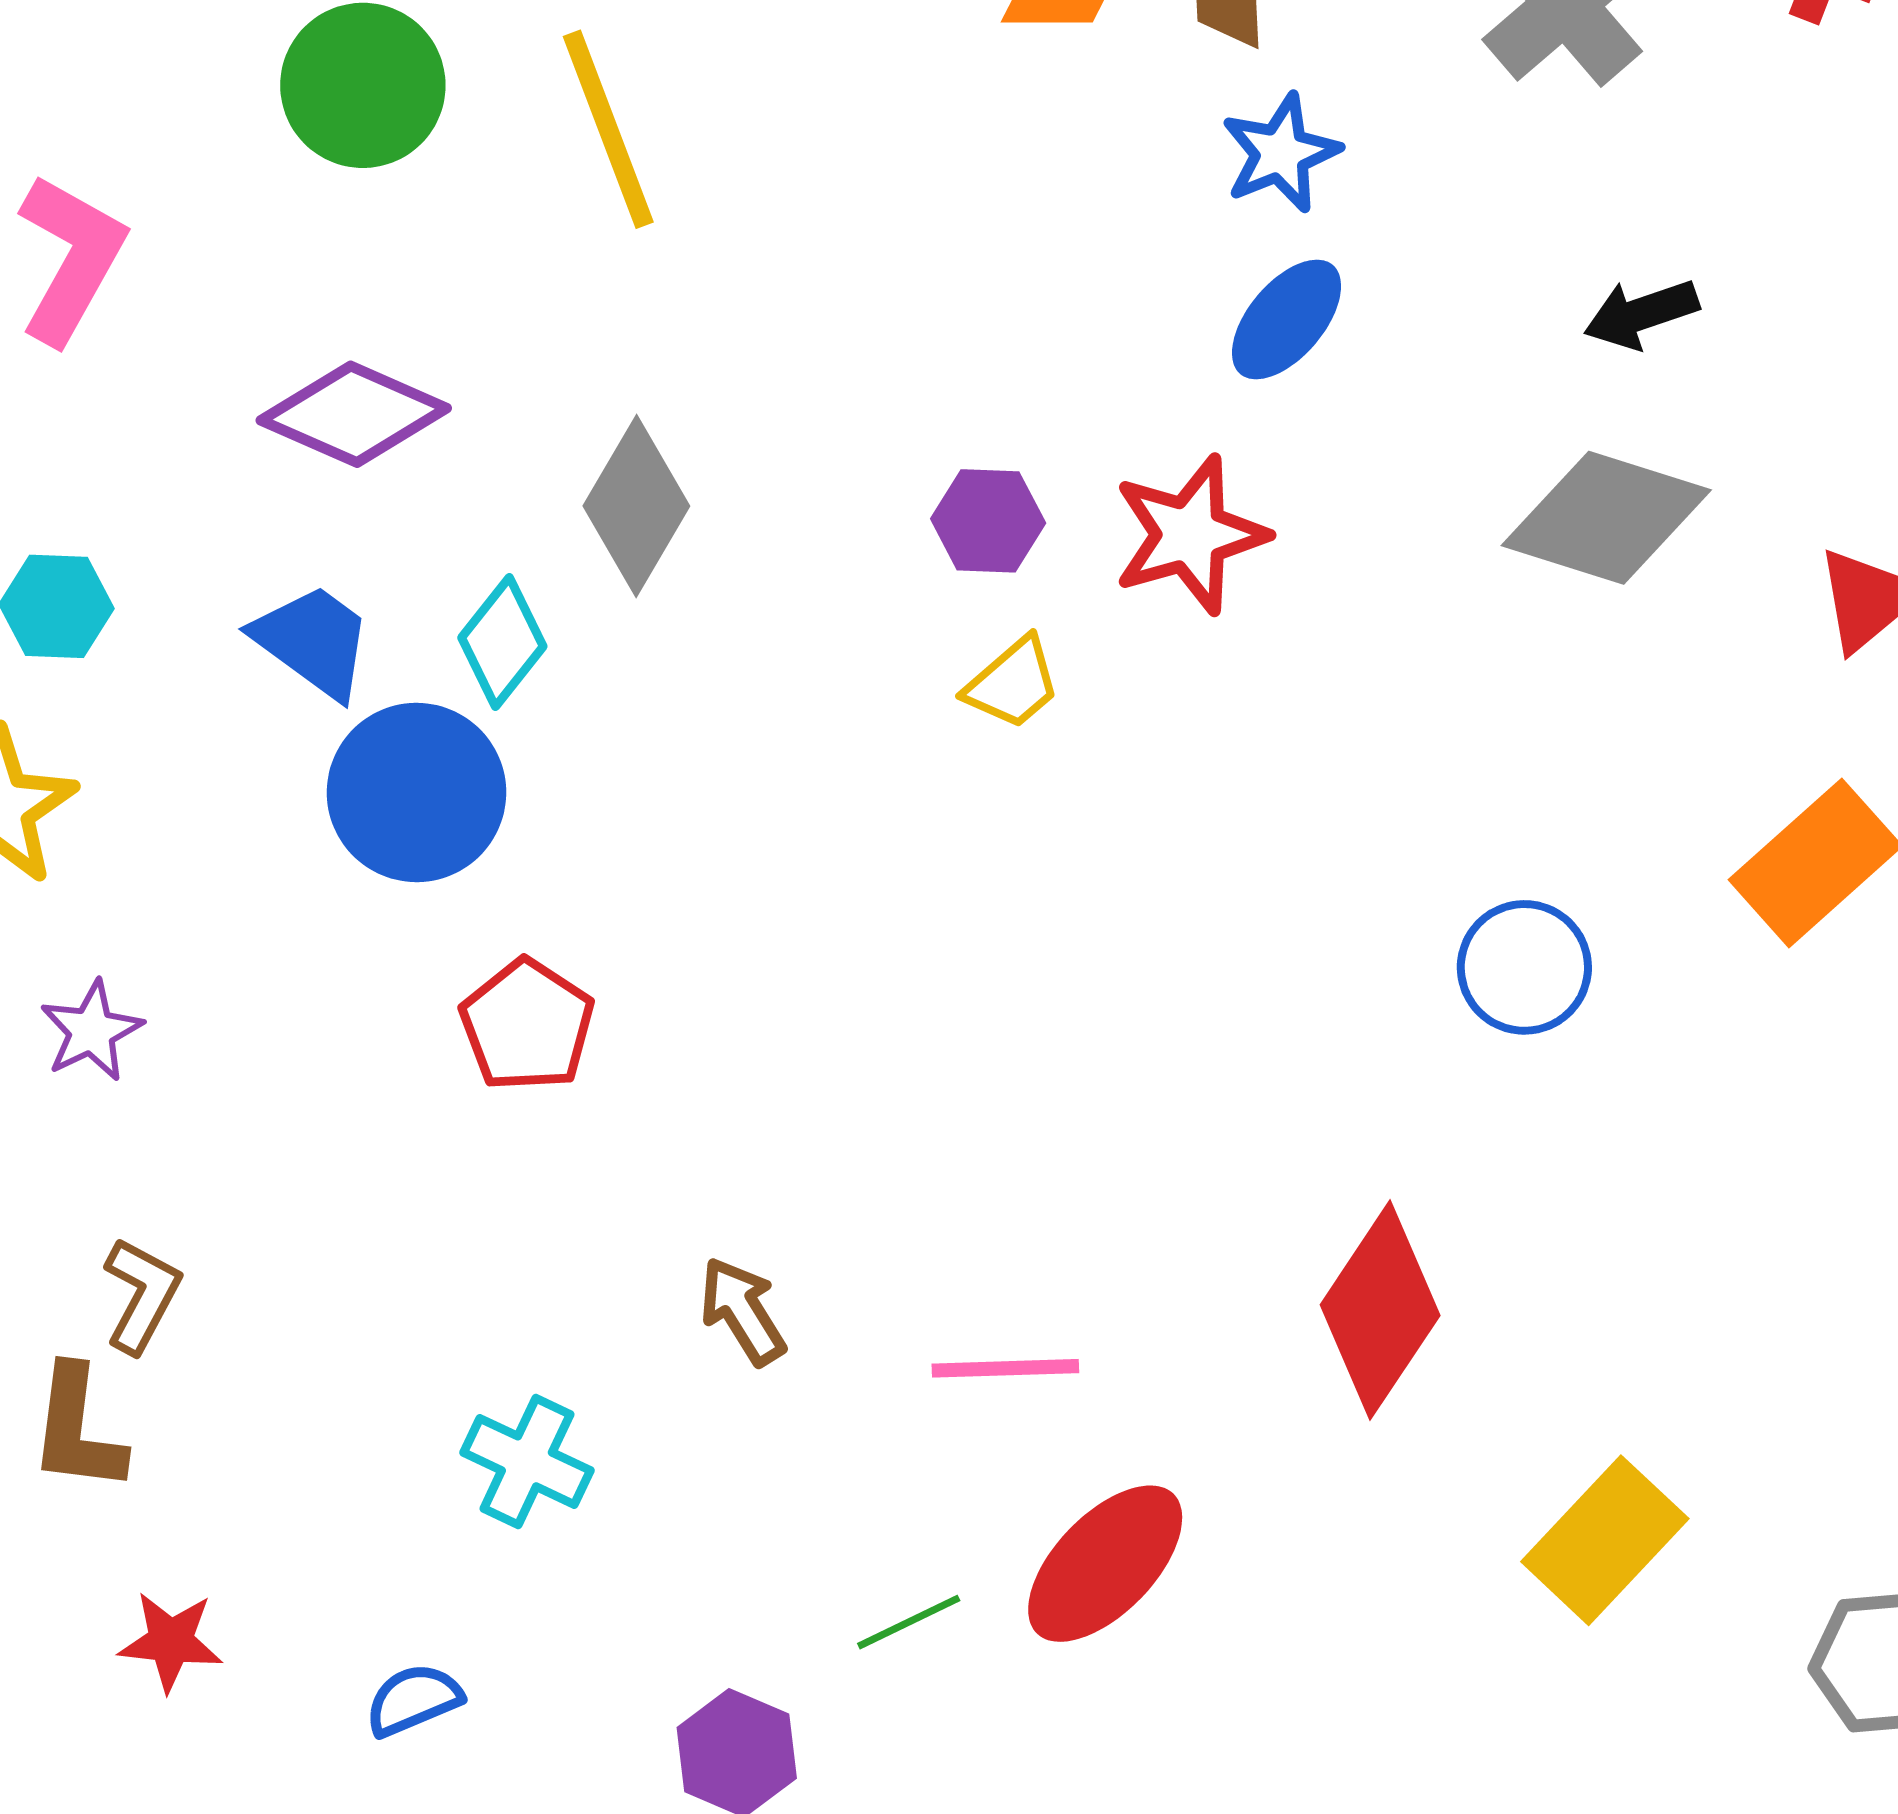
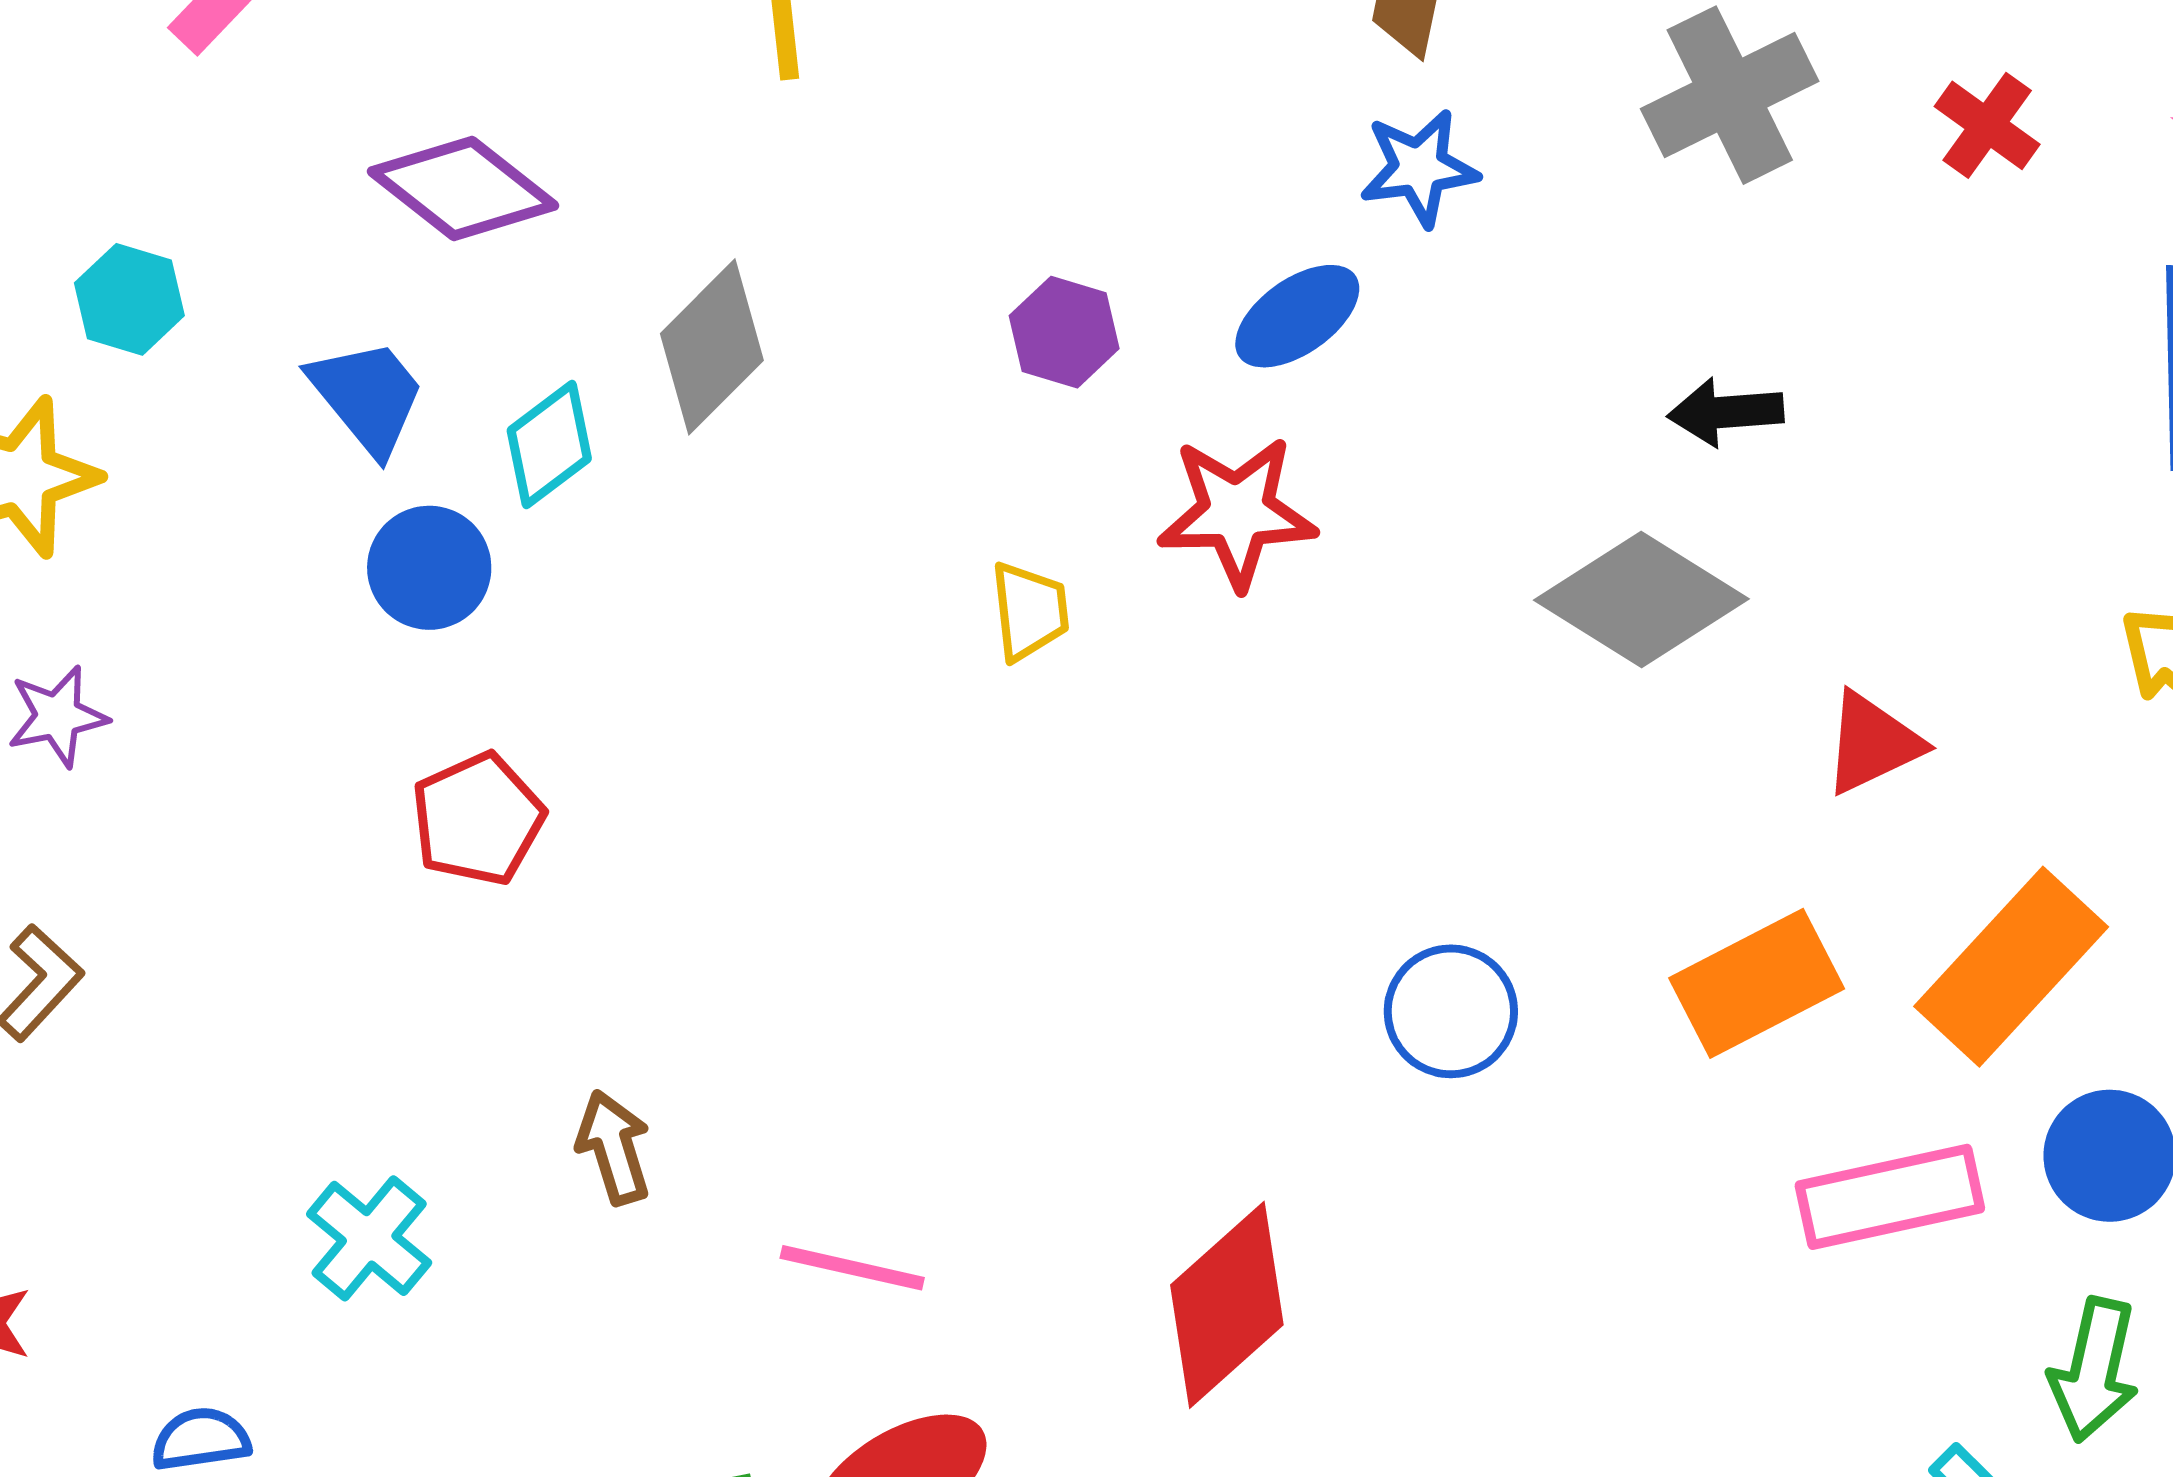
blue ellipse: (1287, 319) -> (1297, 316), moved
purple hexagon: (988, 521) -> (1064, 332), moved
yellow trapezoid: (1013, 683) -> (1030, 611), turned -70
blue circle: (416, 792) -> (429, 568), size x0.7

